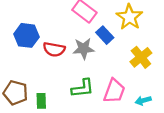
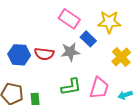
yellow star: (129, 17) -> (109, 22), turned -30
blue hexagon: (26, 35) -> (19, 55), moved

